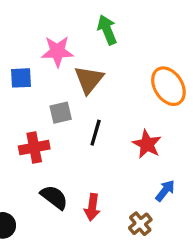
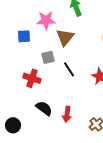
black line: (96, 133) -> (69, 69), turned -49
red cross: (34, 147) -> (32, 78), turned 30

